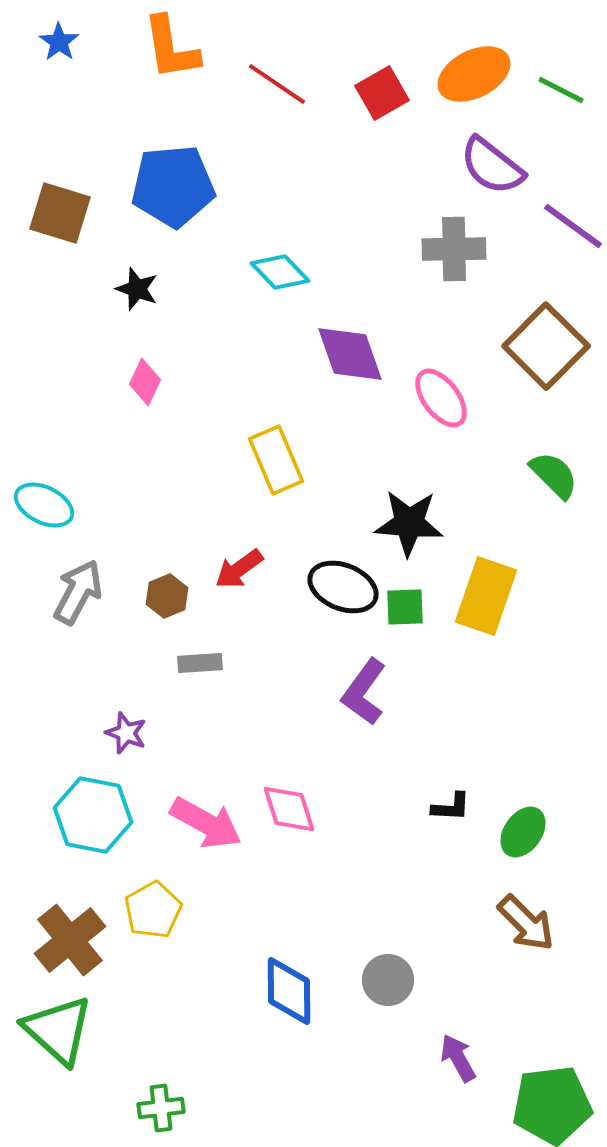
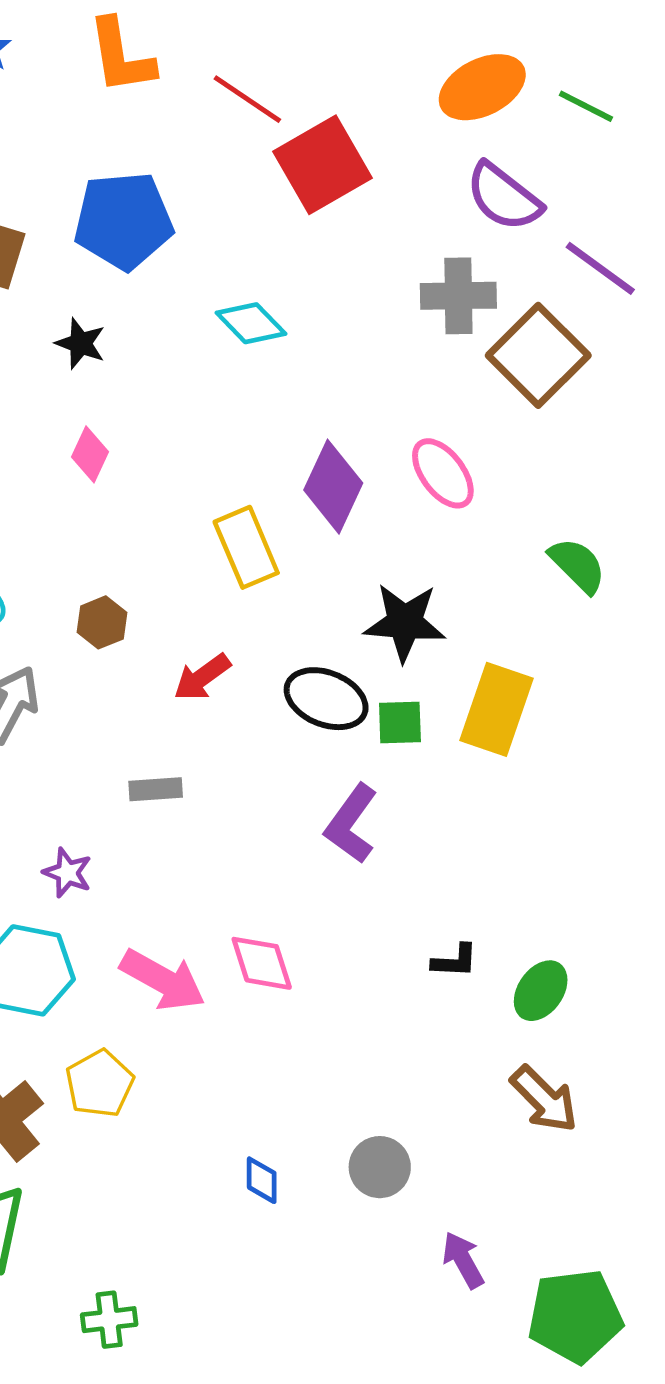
red square: (382, 93) -> (322, 165), moved, size x1.5
brown square: (546, 346) -> (538, 355), moved
purple diamond: (350, 354) -> (333, 487), moved, turned 44
brown hexagon: (167, 596) -> (102, 622), moved
blue diamond: (289, 991) -> (262, 1180), size x0.6

